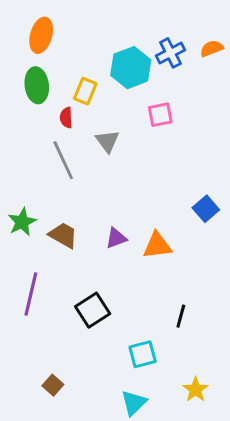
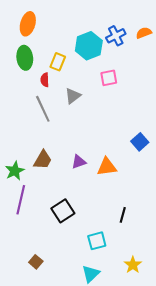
gray triangle: (107, 141) -> (73, 96), turned 30
green star: (22, 222) -> (15, 171), moved
brown trapezoid: (63, 235) -> (43, 160), turned 90

